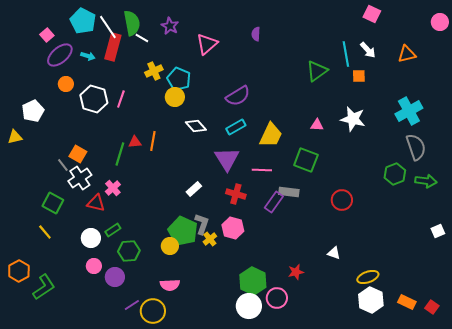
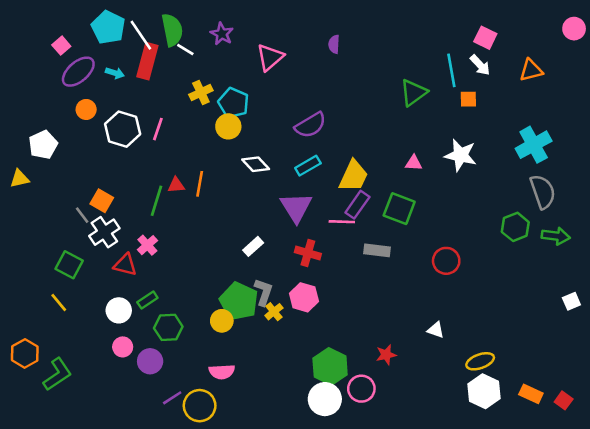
pink square: (372, 14) -> (485, 38), moved
purple rectangle: (274, 202) -> (357, 205), moved

